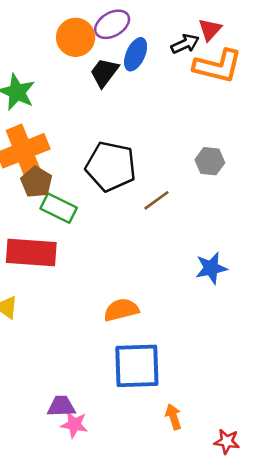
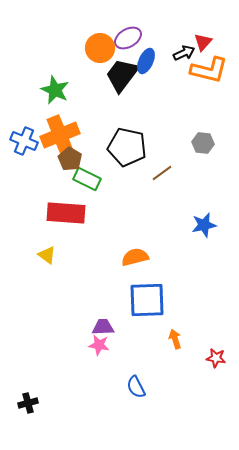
black trapezoid: (104, 73) -> (122, 75), size x1.5
purple trapezoid: (61, 406) -> (103, 327), moved

